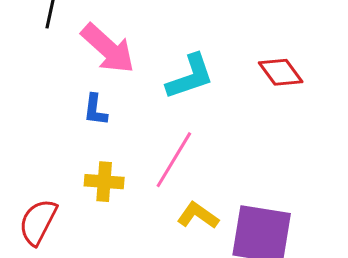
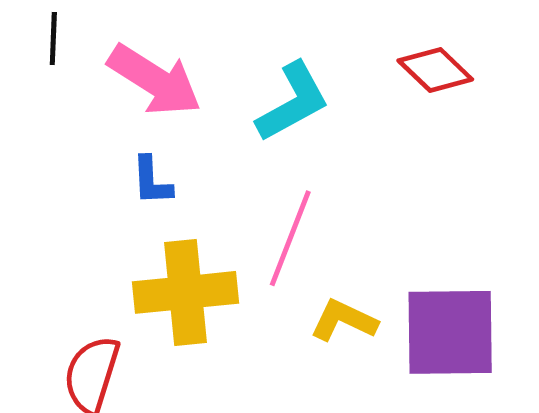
yellow cross: (104, 182) -> (185, 292), size x1.6

